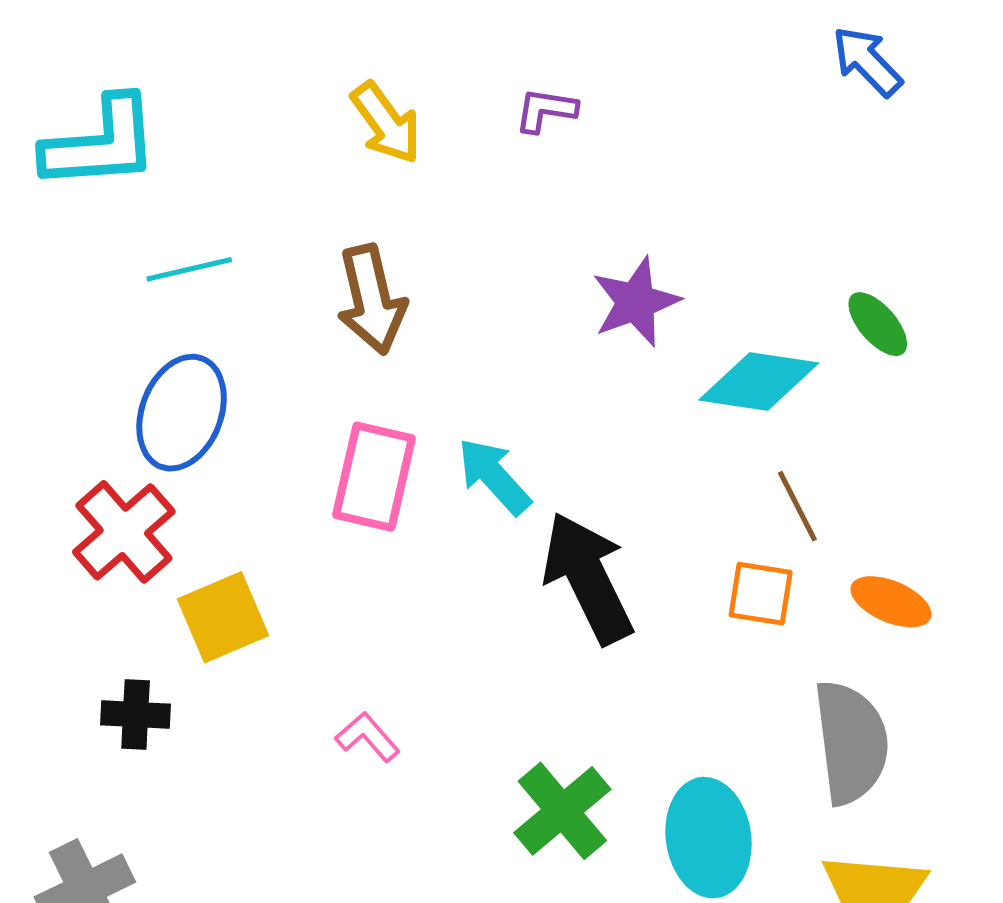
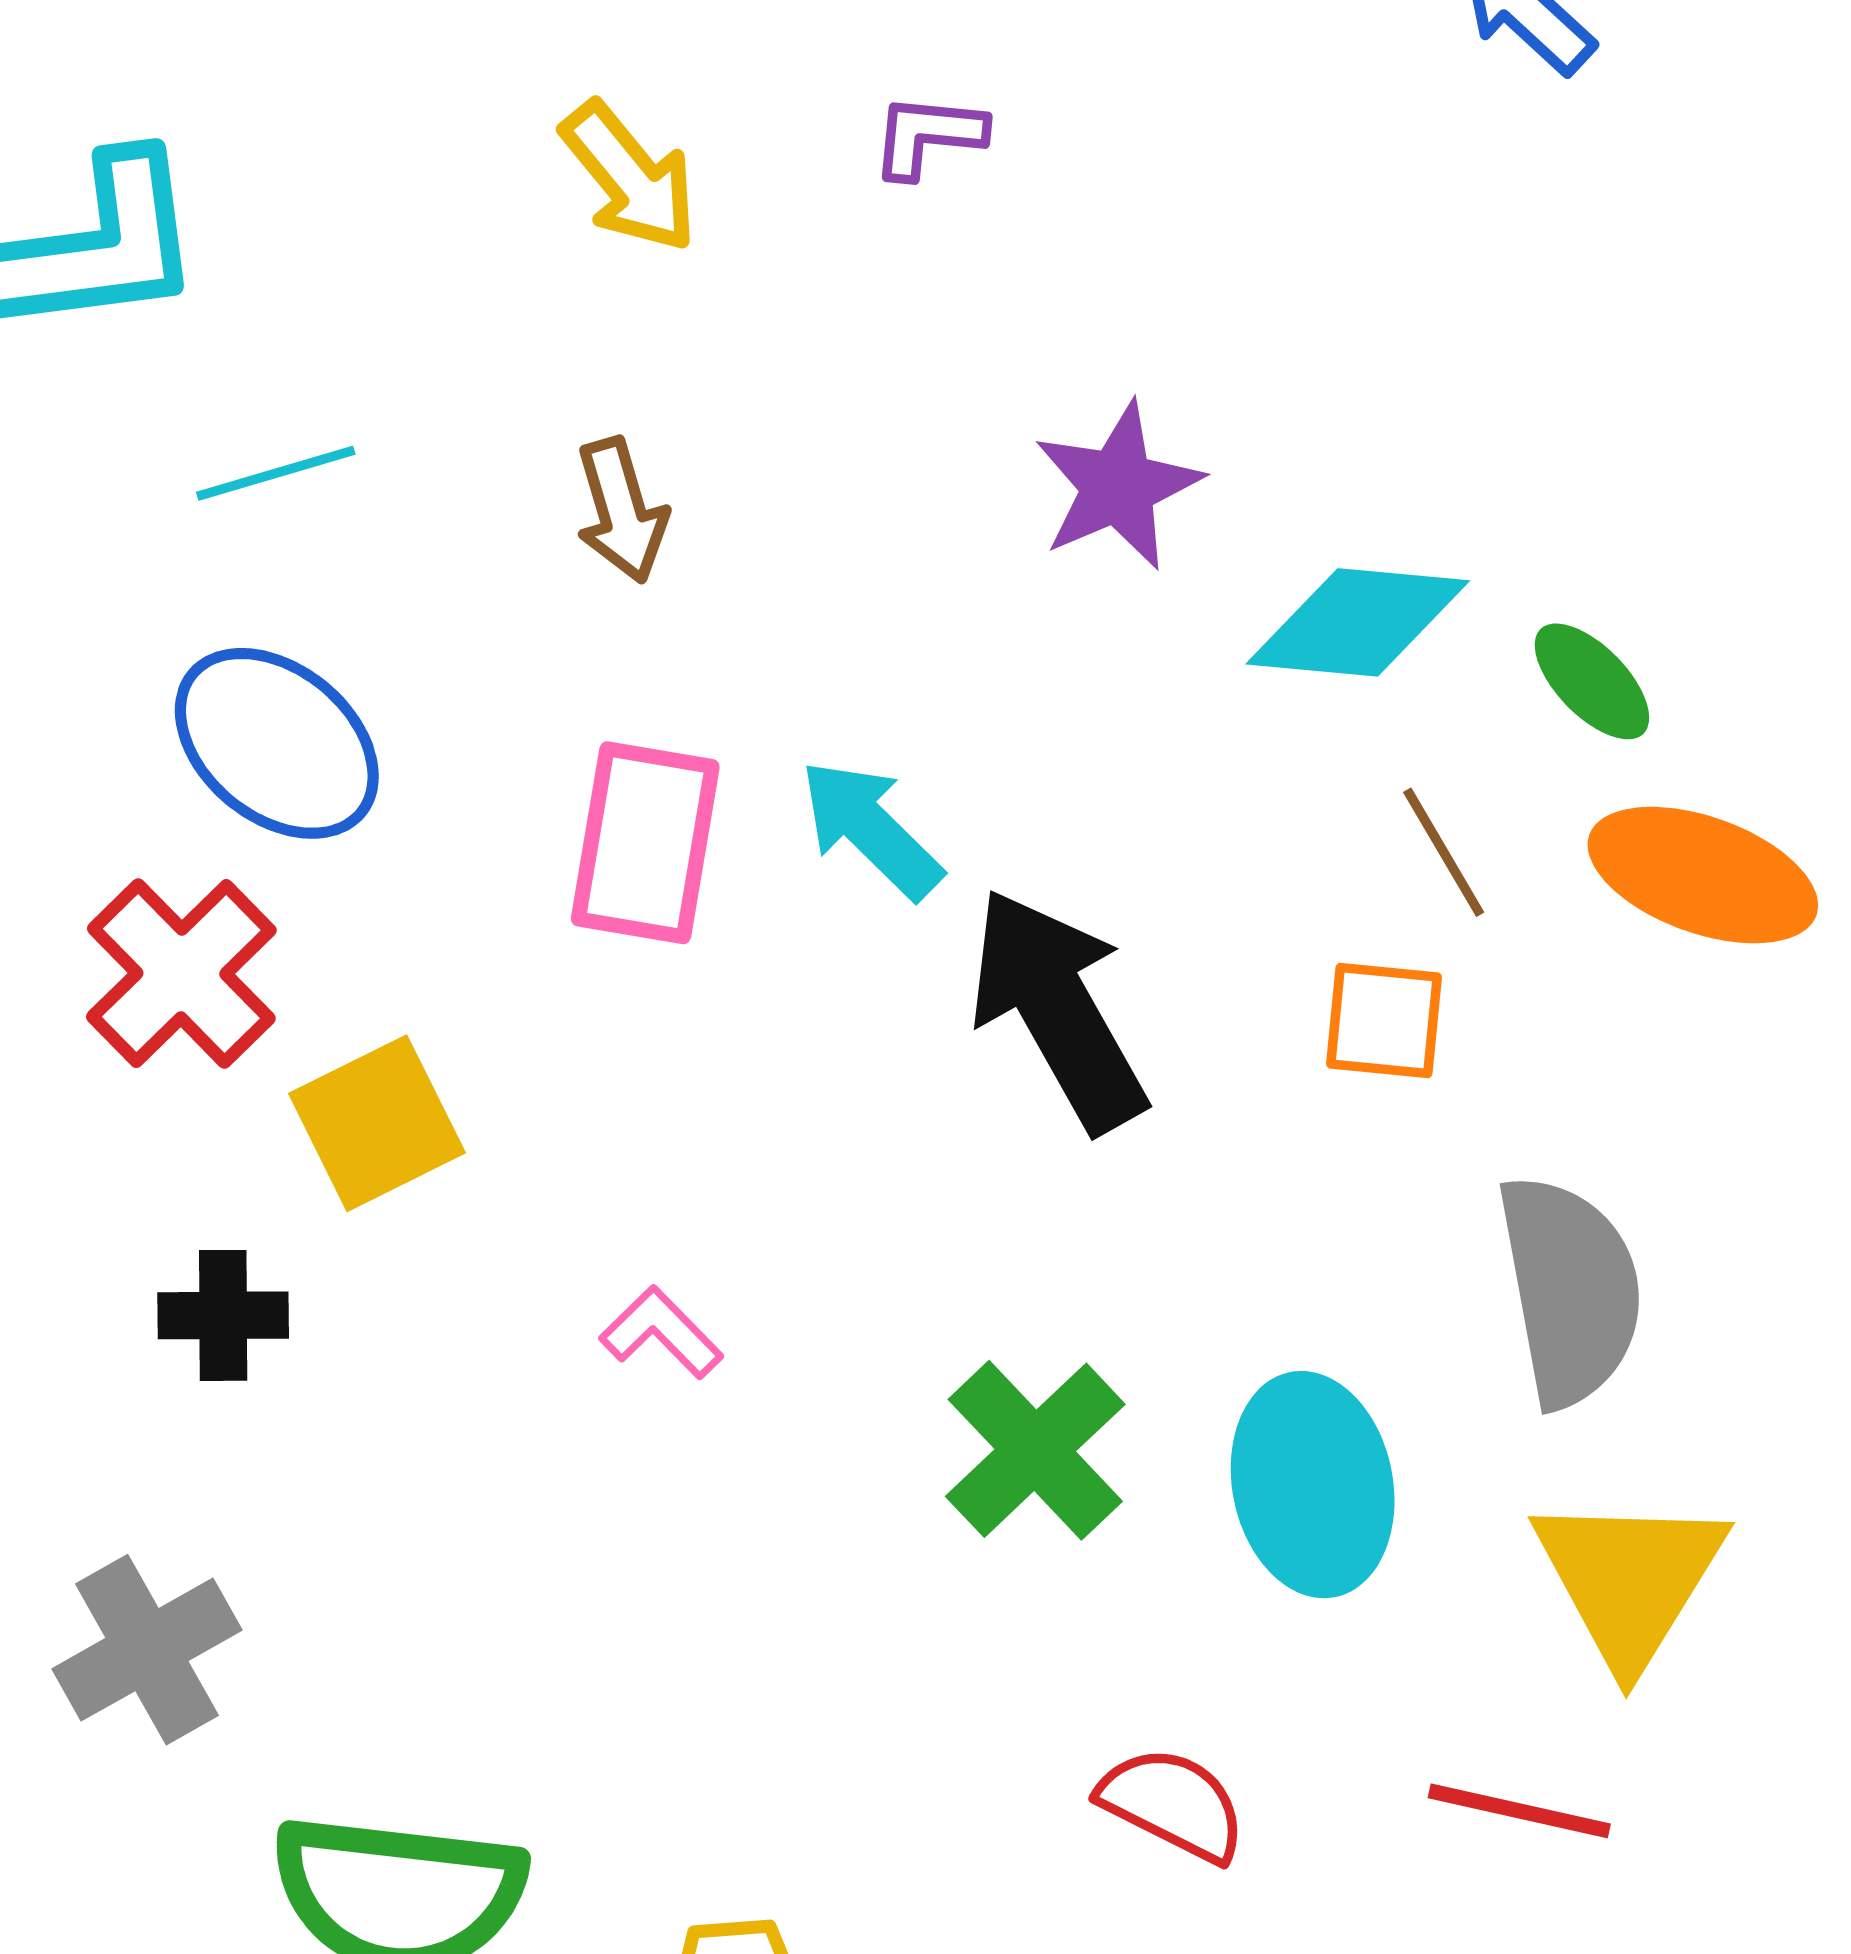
brown arrow: (372, 300) -> (621, 510), size x0.7
green ellipse: (878, 324) -> (1592, 681), moved
blue ellipse: (182, 413) -> (277, 743), turned -68
orange ellipse: (891, 602) -> (1703, 875), moved, size x1.5

